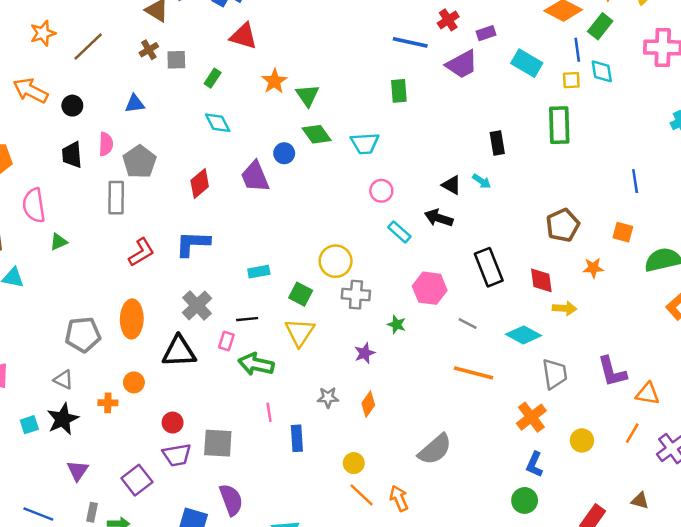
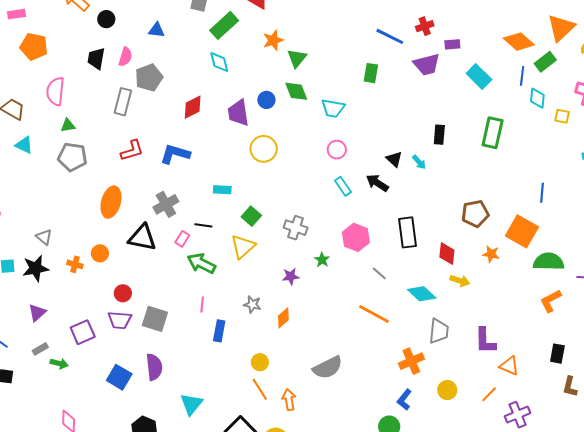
green rectangle: (213, 78) -> (224, 25), size x1.8
yellow square: (571, 80) -> (562, 116), moved
orange square: (623, 232) -> (522, 231), size x1.8
yellow circle: (336, 261) -> (264, 149), moved
gray pentagon: (83, 335) -> (72, 157), moved
gray rectangle: (92, 512) -> (40, 349), turned 35

